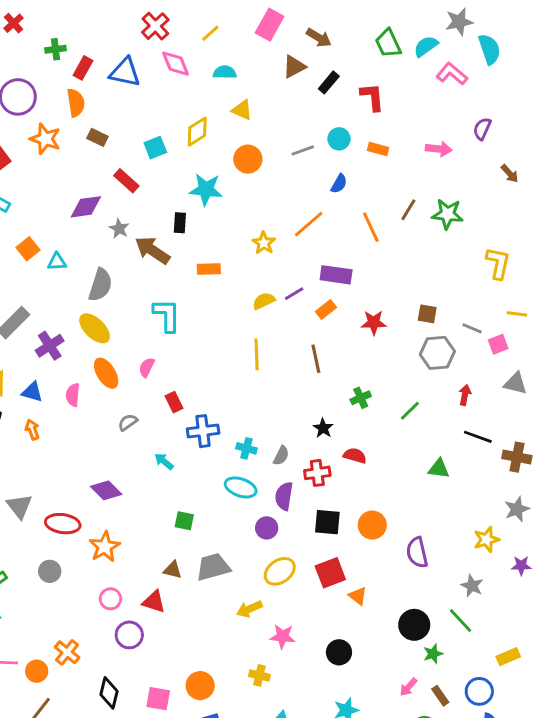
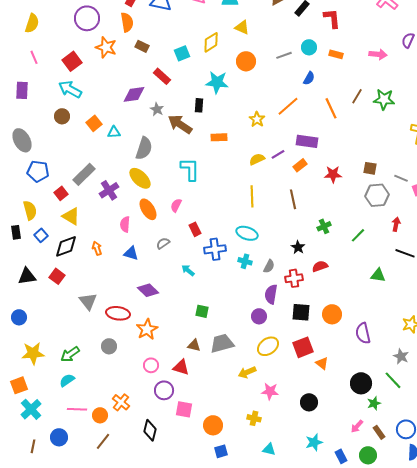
blue triangle: (32, 392) -> (131, 253), moved
red semicircle: (355, 456) -> (320, 266), turned -35
cyan ellipse: (241, 487) -> (247, 233), moved
pink square: (158, 699) -> (184, 409), moved

